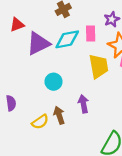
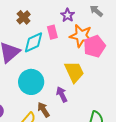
yellow trapezoid: (99, 66) -> (74, 72), moved
cyan circle: (54, 82) -> (31, 82), size x1.6

